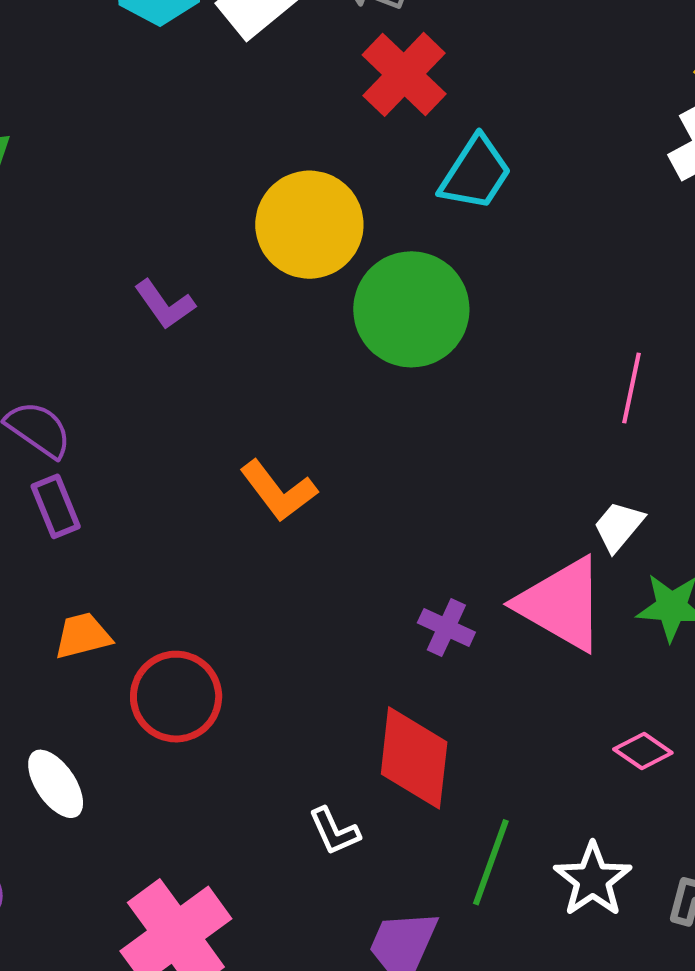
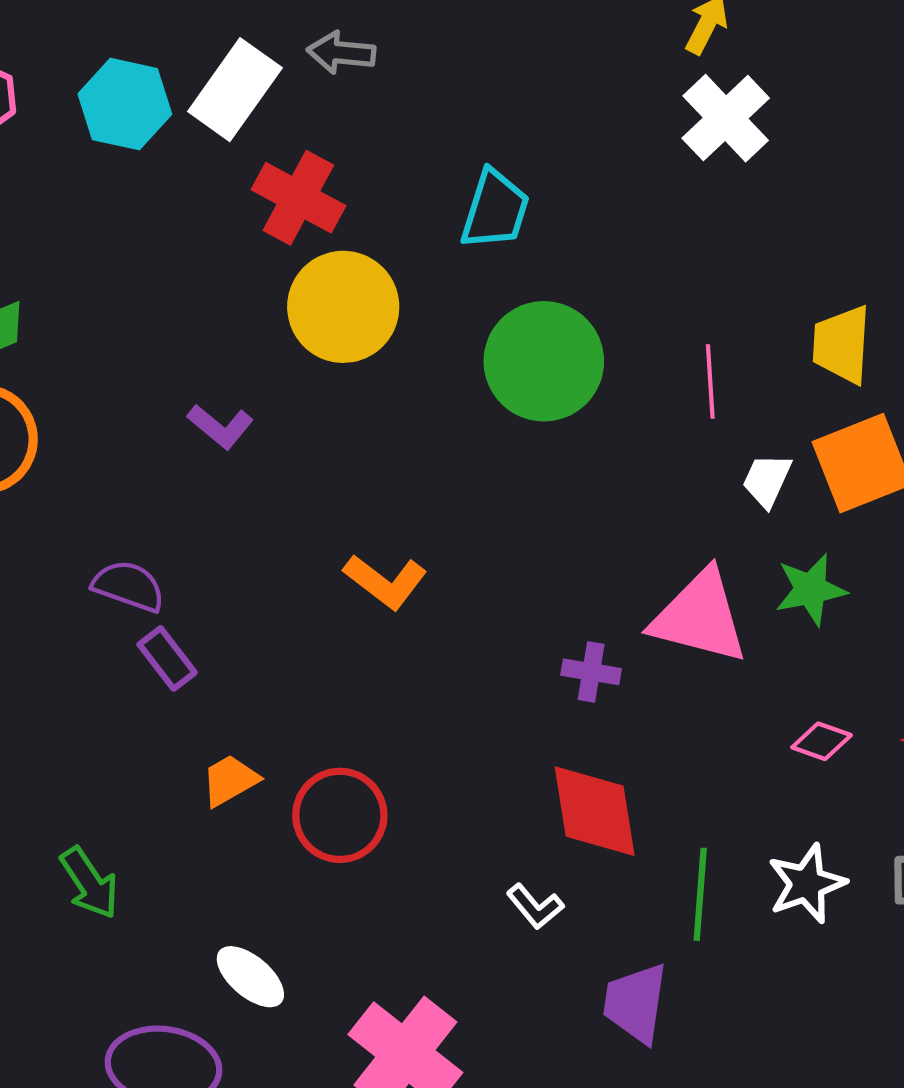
red cross: (404, 74) -> (298, 198), moved
green circle: (411, 309) -> (544, 361), moved
white trapezoid: (618, 526) -> (767, 480), moved
white ellipse: (56, 784) -> (250, 977), moved
white star: (593, 880) -> (807, 884), turned 30

